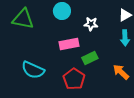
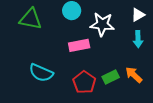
white star: (91, 24) -> (102, 24), size x1.6
green rectangle: (90, 58) -> (111, 77), moved

